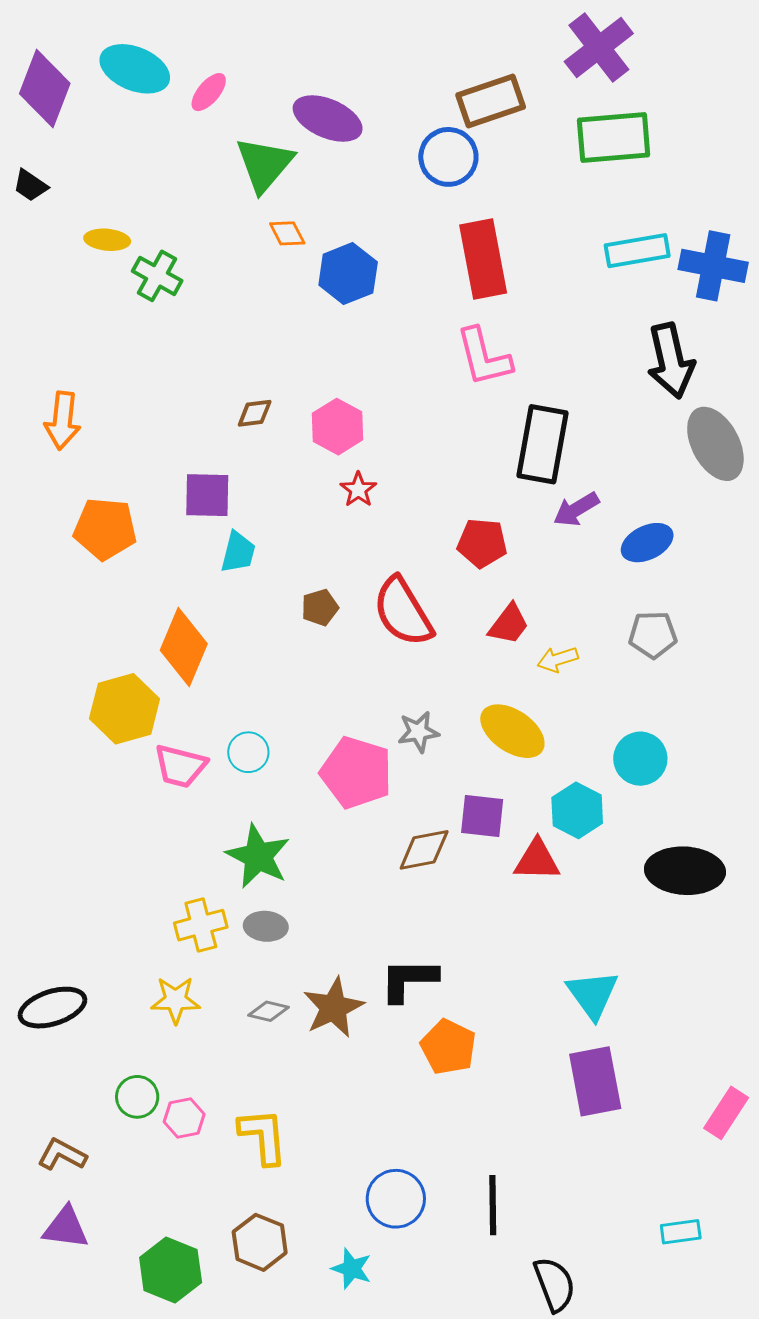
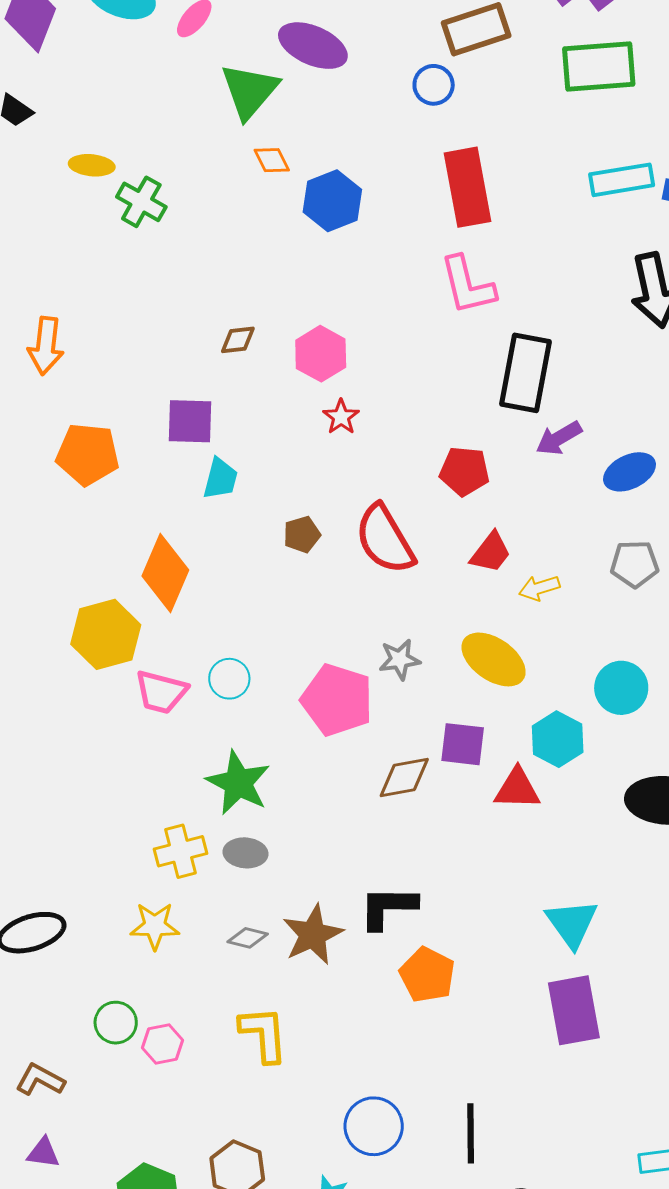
blue circle: (448, 157) -> (434, 85), size x0.7
yellow L-shape: (263, 1136) -> (264, 1034), moved
purple triangle: (66, 1228) -> (43, 1153), size x0.7

